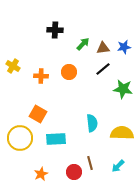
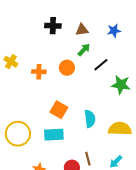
green arrow: (83, 44) -> (84, 50), moved
blue star: (124, 47) -> (114, 31), moved
brown triangle: (103, 48) -> (82, 30), moved
orange square: (38, 114) -> (59, 110), moved

